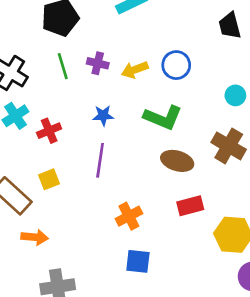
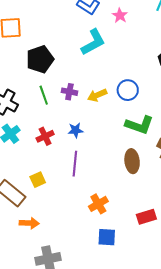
green L-shape: (163, 117) -> (139, 125), moved
red cross: (49, 131) -> (45, 136), moved
brown ellipse: (177, 161) -> (132, 161), turned 70
red rectangle: (190, 206) -> (146, 217), moved

